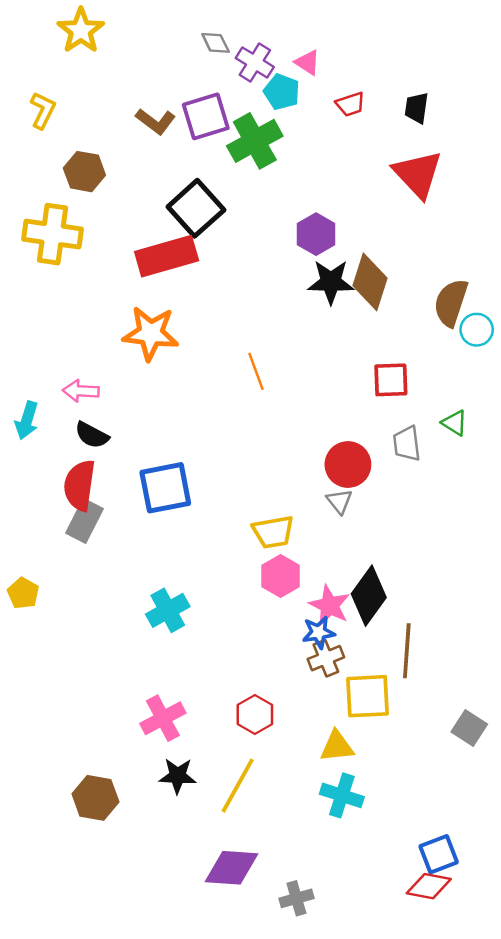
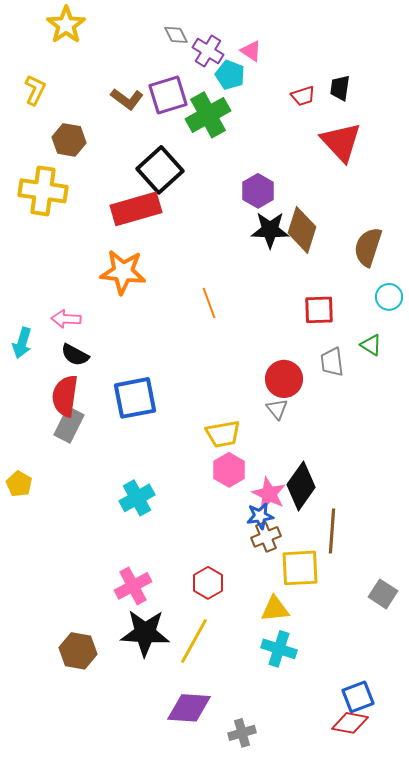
red trapezoid: (350, 104) -> (303, 96), moved
cyan circle: (477, 330) -> (389, 297), moved
black star: (178, 776) -> (145, 633), size x1.6

